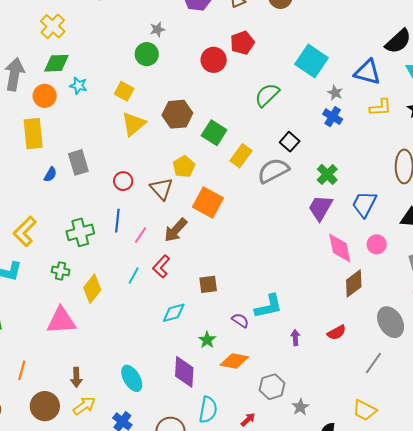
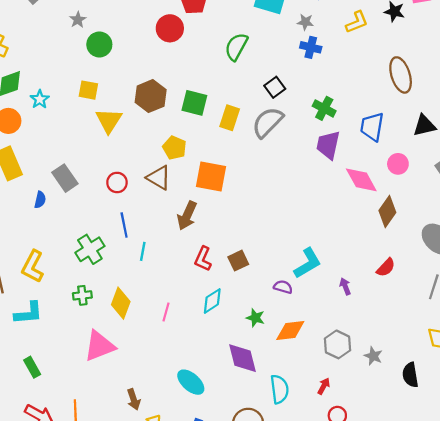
gray star: (157, 29) -> (78, 20), moved
cyan star: (78, 86) -> (40, 99), turned -30
black square: (290, 142) -> (275, 87), turned 30
pink line: (141, 235) -> (166, 312), moved
red L-shape: (161, 266) -> (203, 259), moved
cyan line: (134, 276) -> (143, 251), moved

